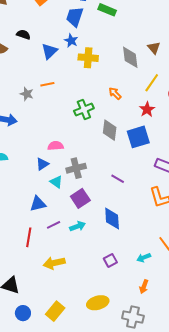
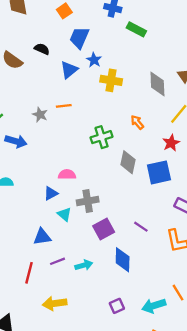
blue trapezoid: (75, 17) -> (79, 38), moved
purple line: (118, 179) -> (141, 227), moved
purple square: (80, 198) -> (104, 229), moved
cyan arrow: (144, 258) -> (154, 306), size x1.5

